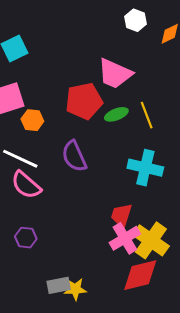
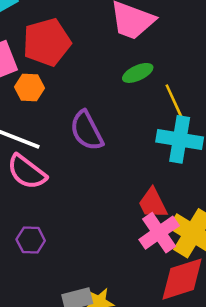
red pentagon: (84, 101) -> (47, 42), moved
yellow line: (147, 115) -> (174, 101), moved
red trapezoid: (121, 215) -> (153, 203), turned -40

